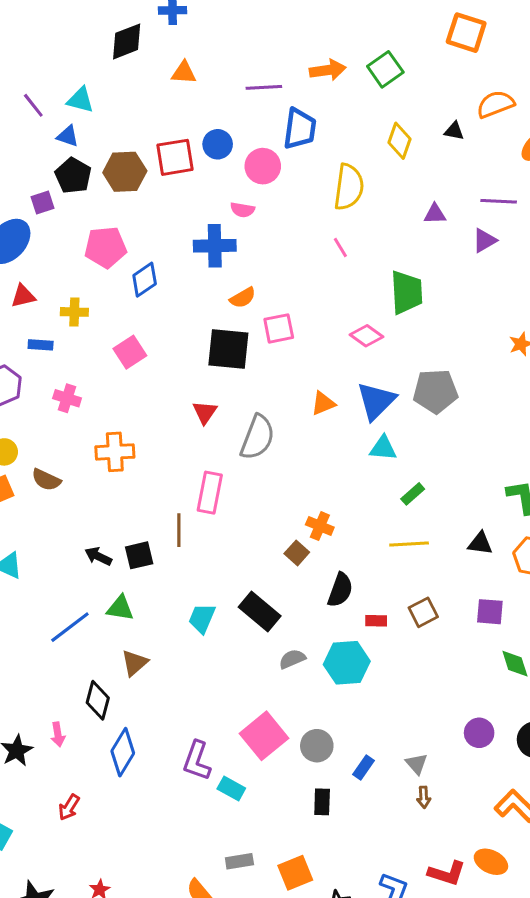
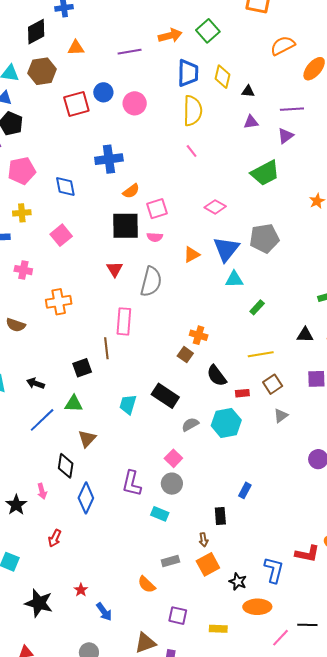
blue trapezoid: (300, 129) -> (188, 73), moved
black triangle: (454, 131) -> (248, 91), moved
brown hexagon: (125, 172) -> (42, 71), moved
pink semicircle: (242, 210) -> (155, 237), moved
pink pentagon: (106, 247) -> (22, 171), moved
blue diamond: (145, 280) -> (65, 187), turned -60
green trapezoid: (406, 292) -> (265, 173), moved, turned 72
yellow line: (409, 544) -> (261, 354), moved
black arrow: (98, 556) -> (35, 383), moved
black semicircle: (340, 590) -> (217, 376), turned 130
pink square: (264, 736) -> (173, 458), moved, size x0.6
gray circle: (317, 746) -> (172, 484), moved
purple L-shape: (197, 761) -> (132, 483), moved
gray triangle: (417, 764) -> (281, 416), moved, turned 42
brown arrow: (424, 797) -> (204, 540), moved

